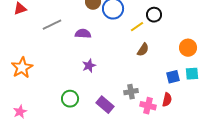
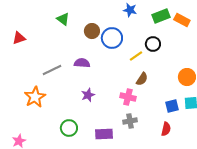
gray line: (52, 25) -> (52, 70), moved
orange star: (22, 68) -> (35, 97), moved
purple rectangle: (105, 105) -> (104, 134), turned -42
pink cross: (148, 106) -> (128, 97), moved

